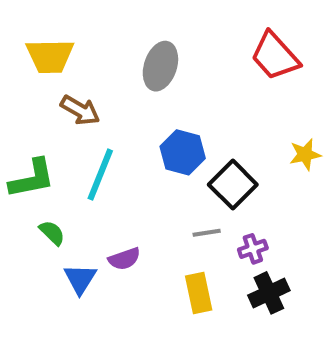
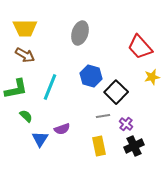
red trapezoid: (275, 56) -> (140, 47), moved
brown arrow: (80, 110) -> (25, 55), moved
purple cross: (253, 249) -> (126, 124), turned -32

